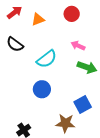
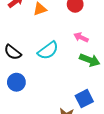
black semicircle: (15, 44) -> (13, 52), moved
blue circle: (42, 89) -> (16, 82), moved

